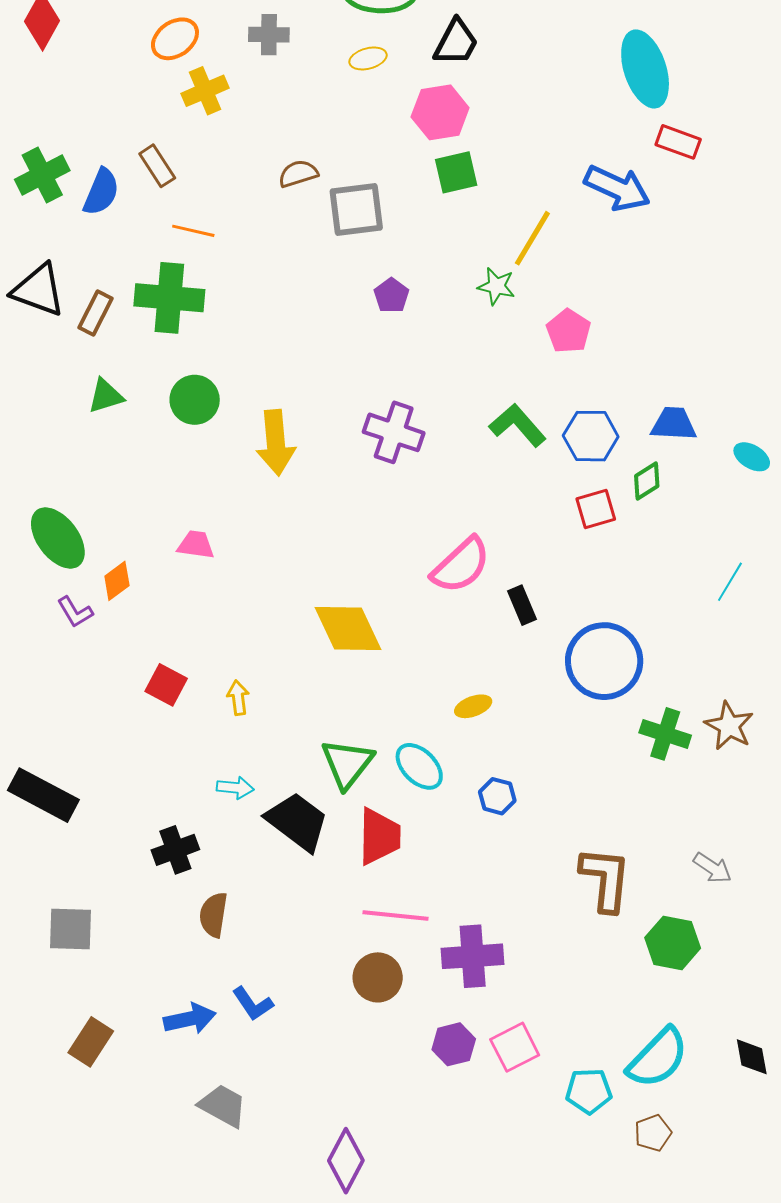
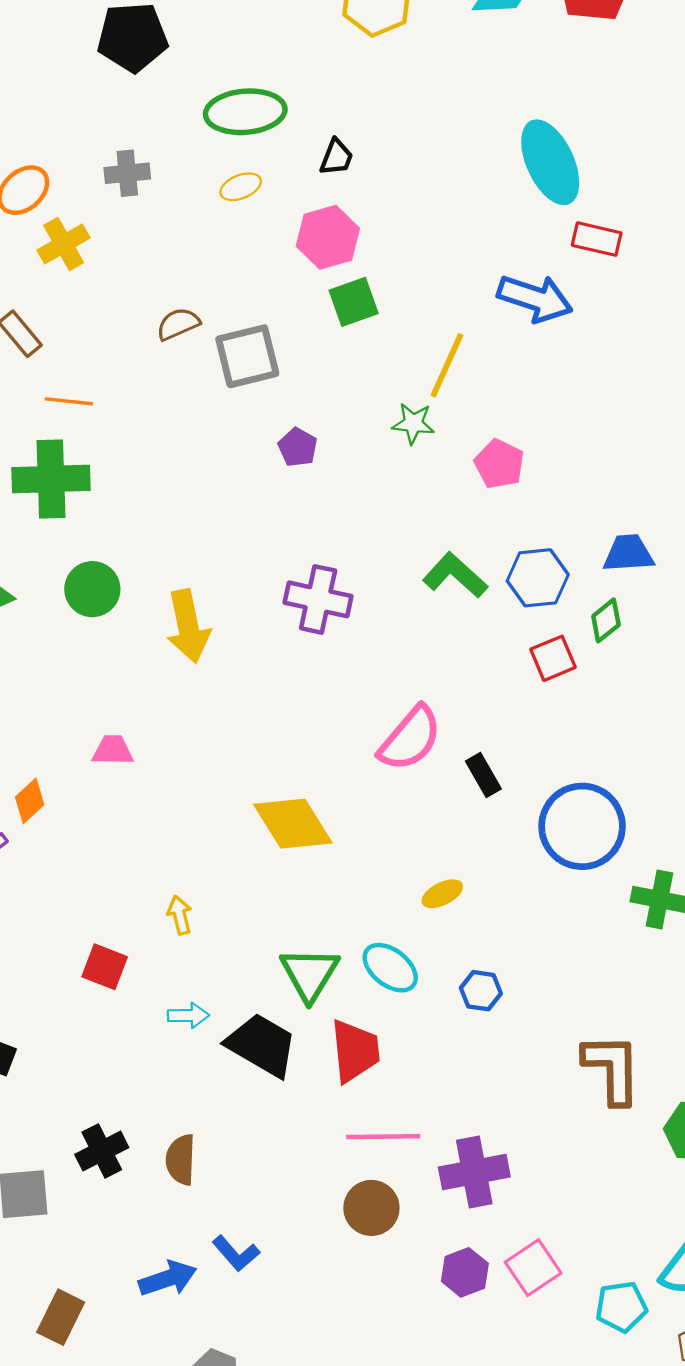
black trapezoid: (456, 42) -> (336, 157), size x0.7
red square: (166, 685) -> (105, 967), moved
black cross: (175, 850) -> (102, 1151), moved

